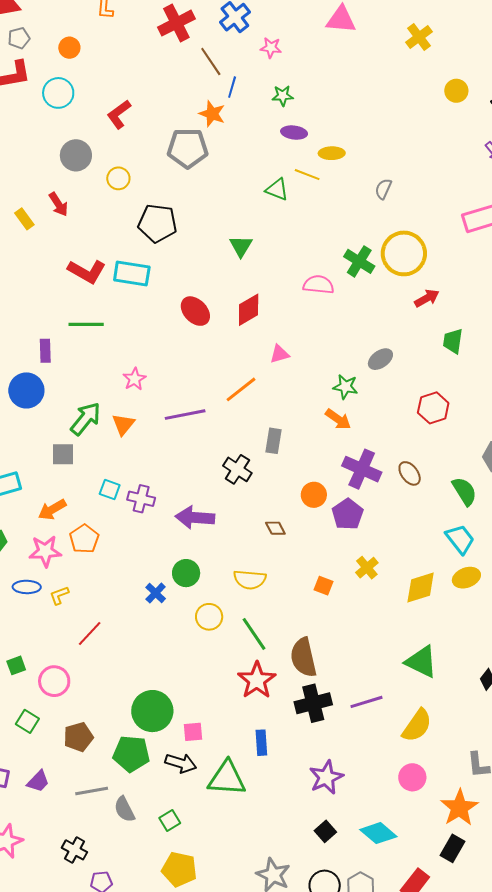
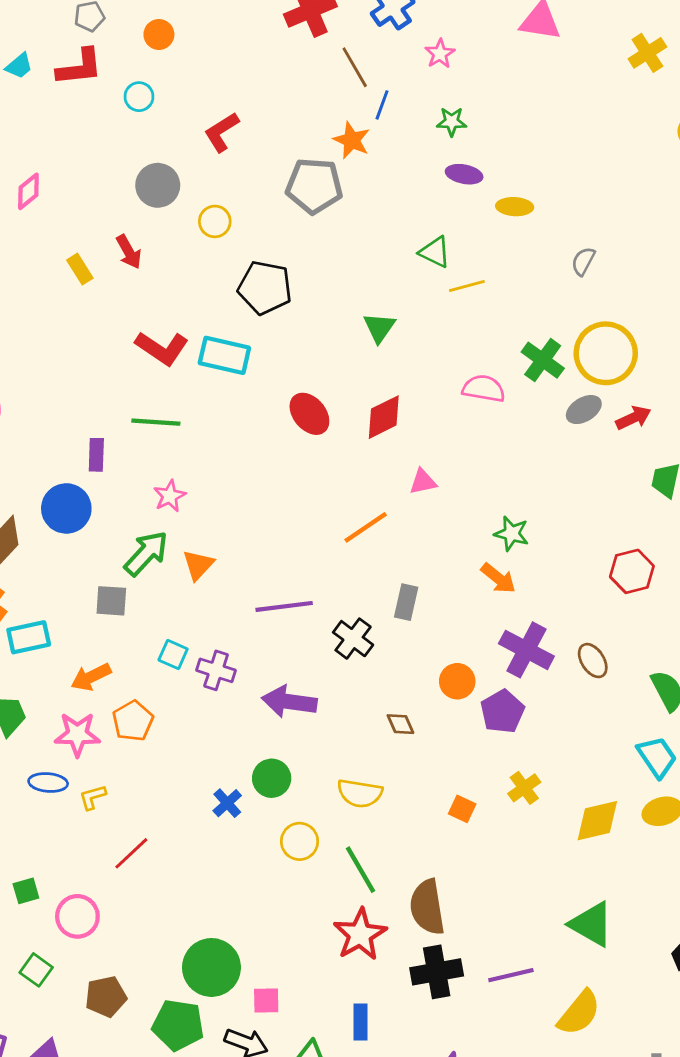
pink star: (271, 48) -> (440, 54), turned 30
cyan circle: (58, 93) -> (139, 97), size x0.7
yellow line: (307, 175) -> (467, 286), moved, turned -40
gray ellipse: (380, 359) -> (584, 410), moved
pink star: (134, 379) -> (170, 496), moved
purple line: (185, 415) -> (284, 606), moved

